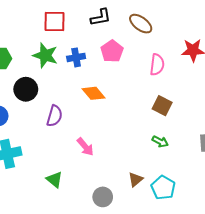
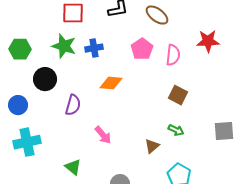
pink pentagon: (112, 51) -> (142, 49), moved
orange diamond: (93, 93) -> (111, 83), turned -45
brown triangle: (136, 180) -> (152, 146), moved

